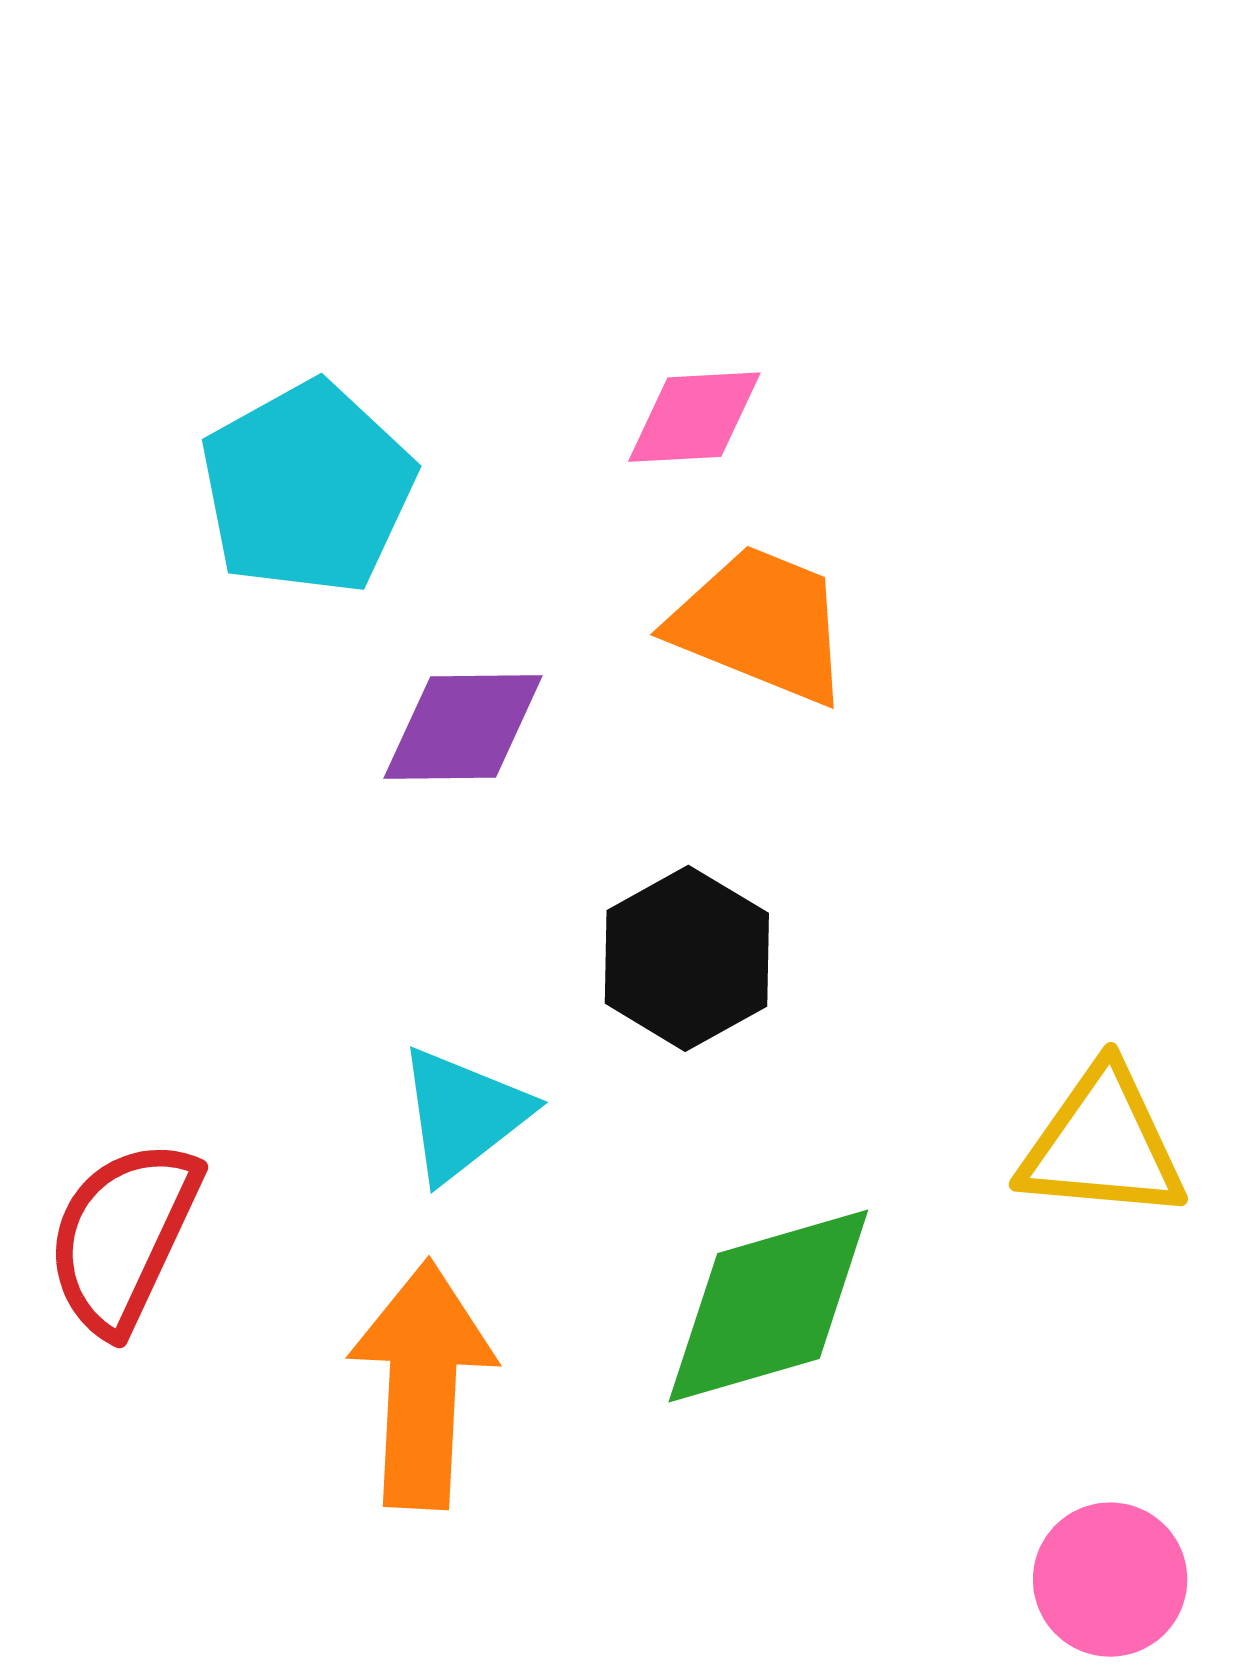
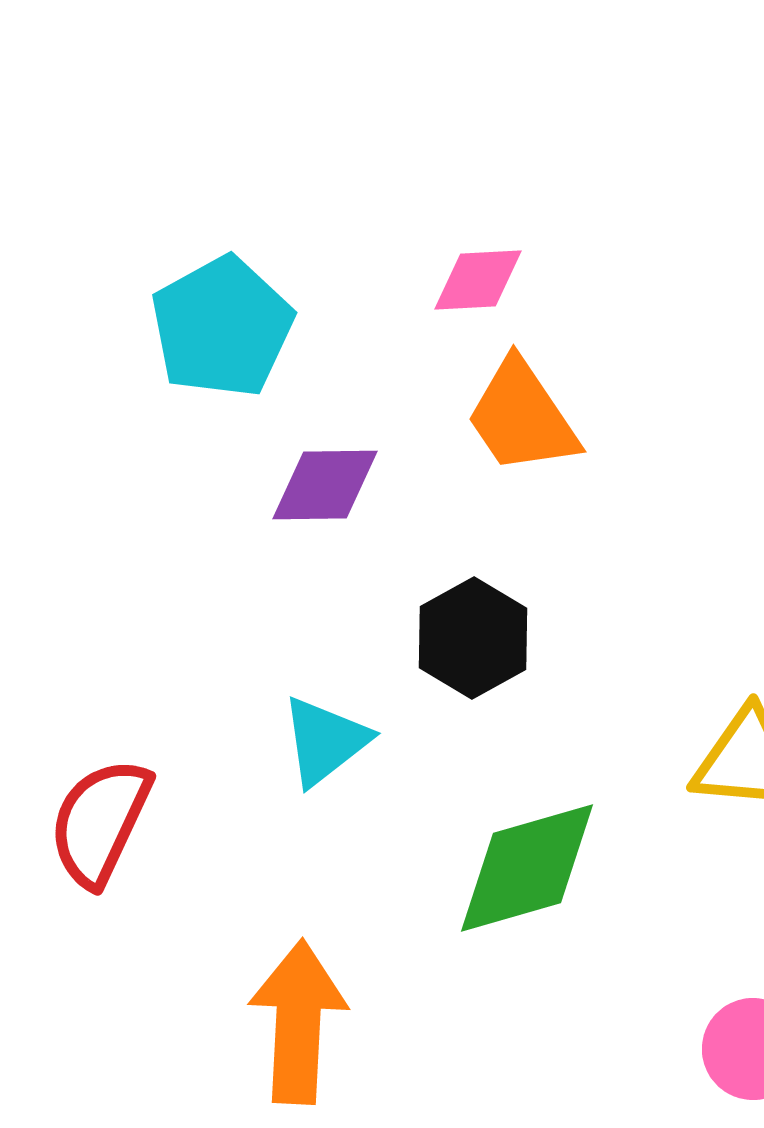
orange trapezoid: (761, 624) -> (522, 417), turned -146
orange arrow: (422, 1385) -> (298, 1022), moved

